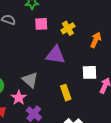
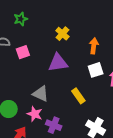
pink square: (41, 24) -> (23, 52), moved
orange arrow: (96, 40) -> (94, 46), moved

